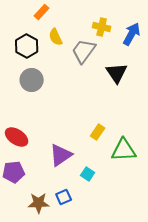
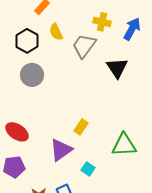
yellow rectangle: (98, 132) -> (81, 127), moved

